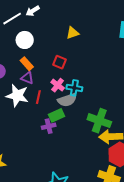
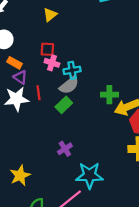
purple triangle: (27, 78) -> (20, 77), turned 32
pink cross: (58, 85) -> (52, 63), moved
green cross: (99, 121) -> (109, 95), size x0.7
purple cross: (49, 126) -> (65, 149), moved

